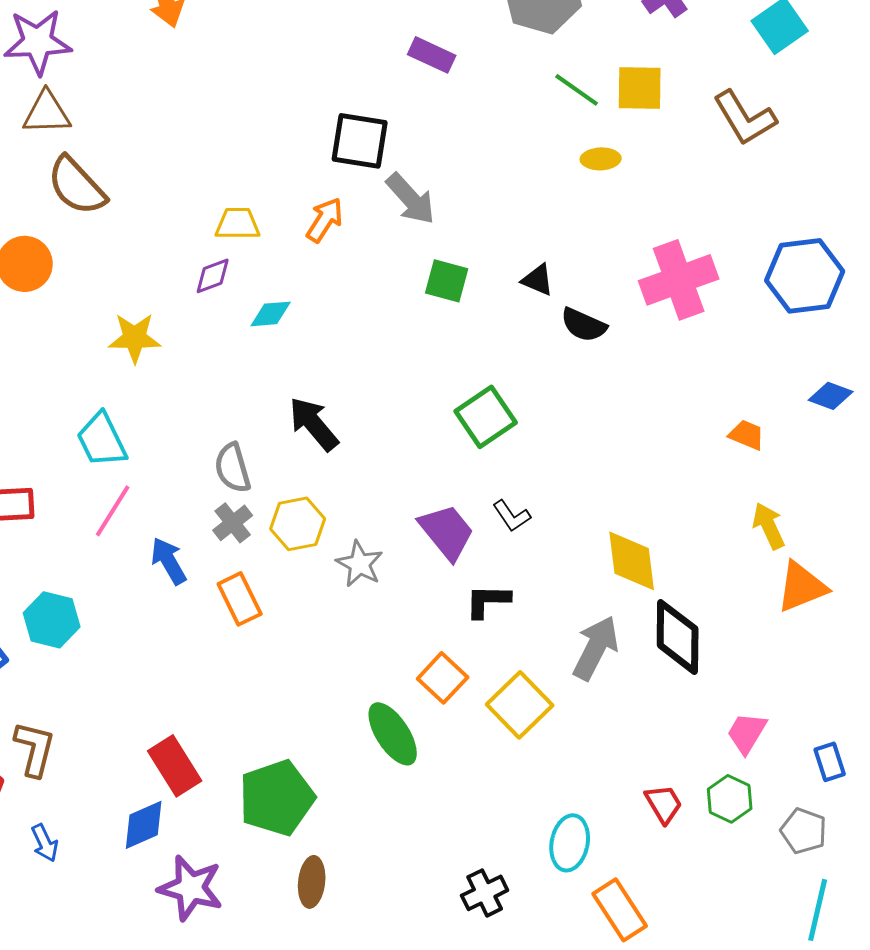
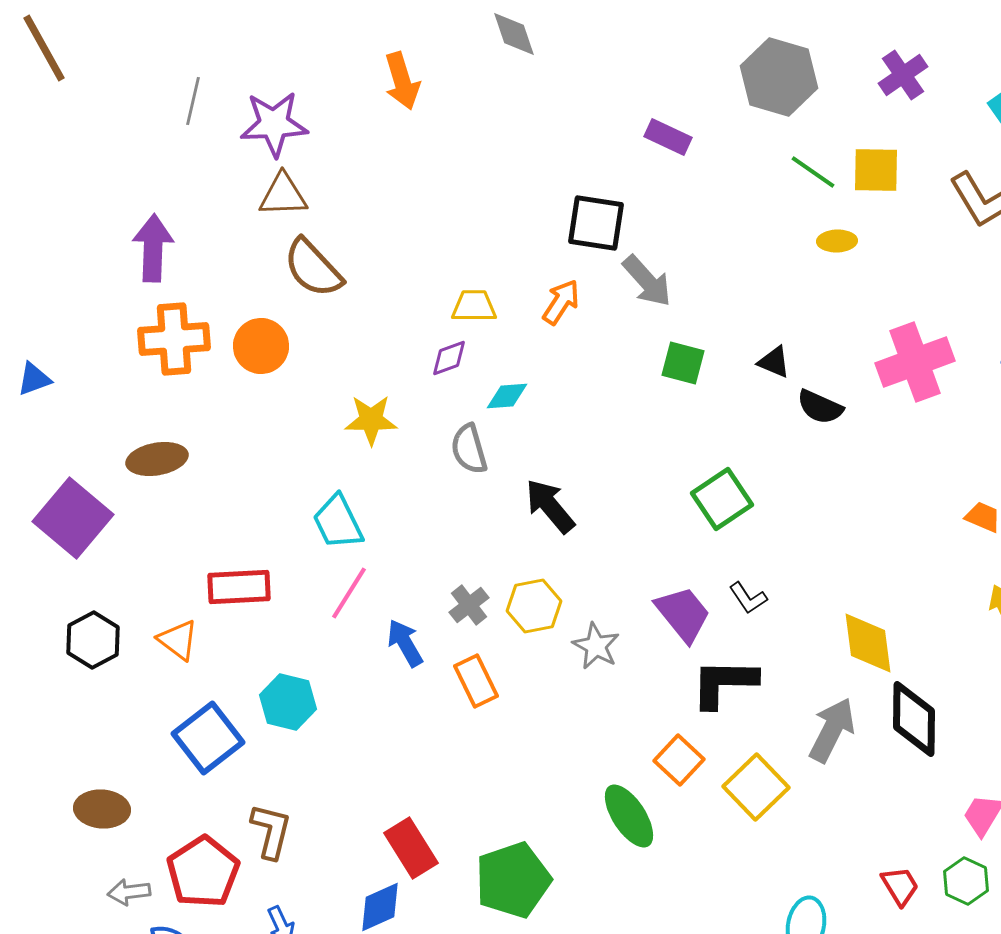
gray semicircle: (233, 468) -> (469, 449), moved
black L-shape: (488, 601) -> (724, 683), size x1.5

